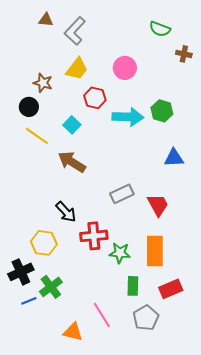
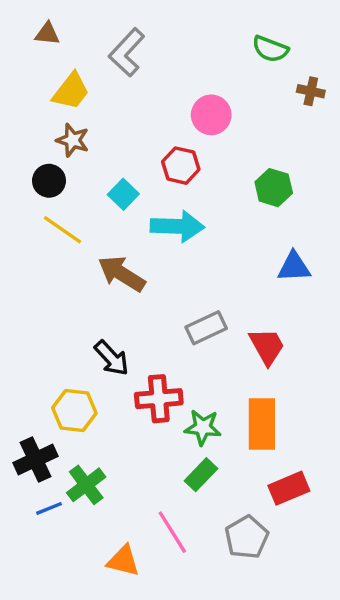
brown triangle: (46, 20) -> (47, 34), moved
yellow trapezoid: (77, 69) -> (71, 91), moved
red hexagon: (95, 98) -> (181, 166), moved
cyan arrow: (128, 117) -> (177, 226), moved
cyan square: (72, 125) -> (123, 194), moved
green rectangle: (133, 286) -> (201, 475), moved, turned 42

